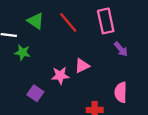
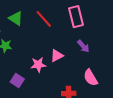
purple arrow: (121, 49) -> (83, 46), moved
pink semicircle: (121, 92) -> (91, 78), turned -30

